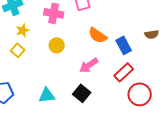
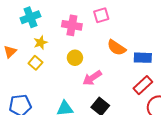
blue rectangle: (124, 45) -> (143, 58), turned -60
pink arrow: (89, 65) -> (92, 78), moved

